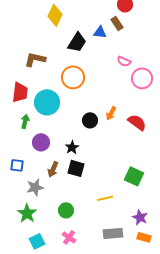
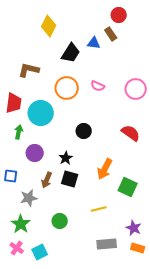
pink semicircle: (124, 61) -> (98, 86), moved
orange arrow: (111, 113) -> (105, 169), moved, size x1.5
pink cross: (69, 237) -> (17, 248), moved
cyan square: (37, 241) -> (40, 252), moved

